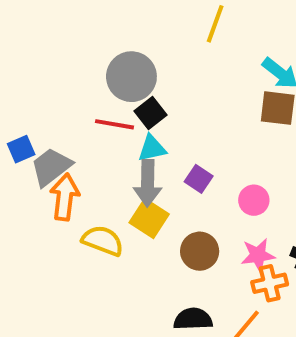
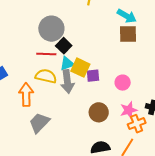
gray trapezoid: (51, 167) -> (39, 123), moved
purple square: (199, 179) -> (93, 76), turned -32
yellow square: (149, 218) -> (80, 68), moved
yellow semicircle: (103, 241) -> (46, 76), moved

